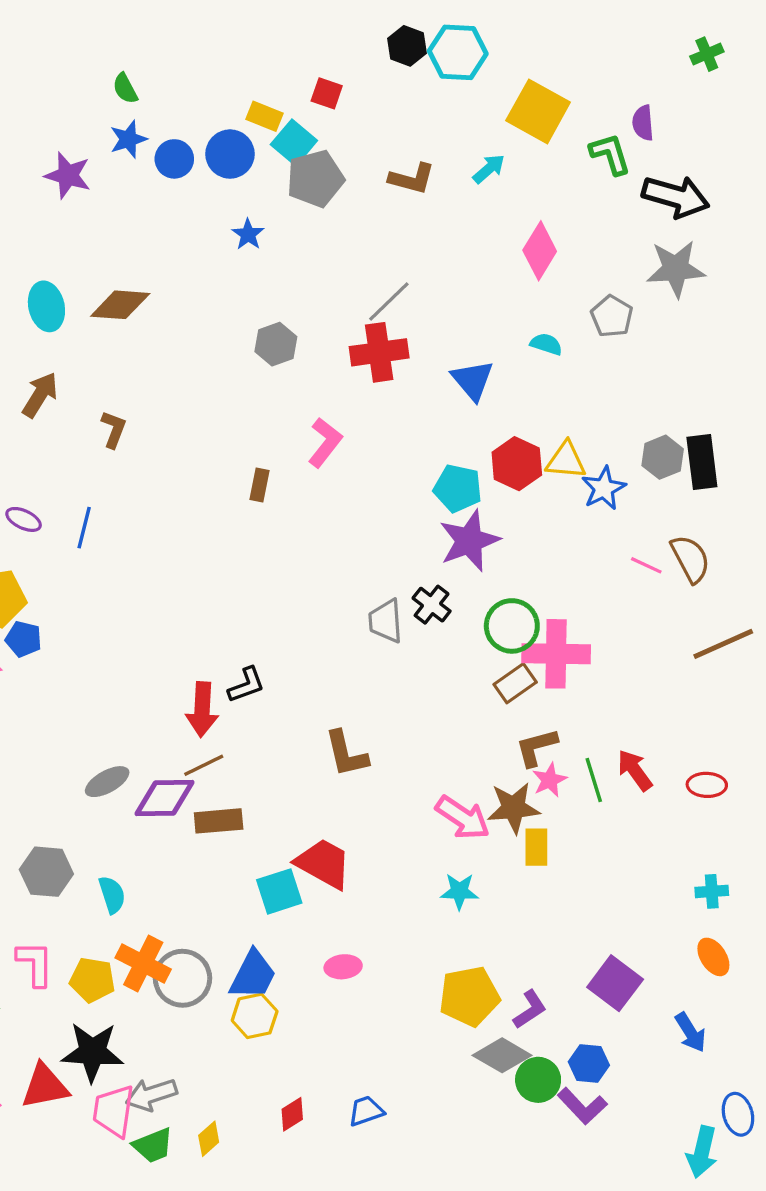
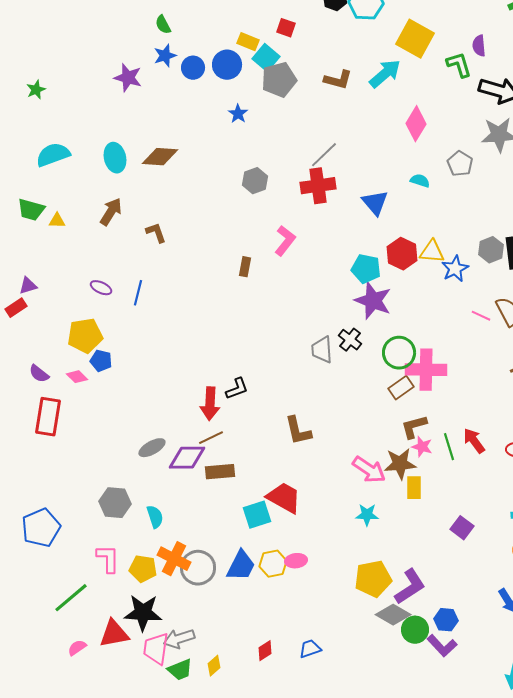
cyan arrow: (489, 169) -> (385, 74), size x1.6
brown L-shape: (114, 429) -> (156, 233), turned -40
purple star: (469, 541) -> (373, 301), turned -30
pink star: (550, 780) -> (422, 447), turned -30
purple square: (615, 983) -> (462, 528), moved, size x0.7
purple L-shape: (530, 1009) -> (410, 587), size x1.5
yellow hexagon: (255, 1016) -> (273, 564), moved

